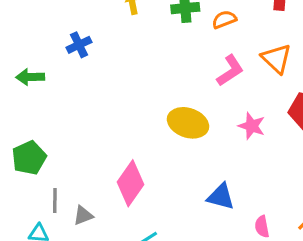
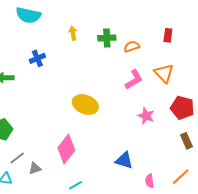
yellow ellipse: (188, 123) -> (85, 104), moved
gray line: (55, 201) -> (17, 158), turned 49

